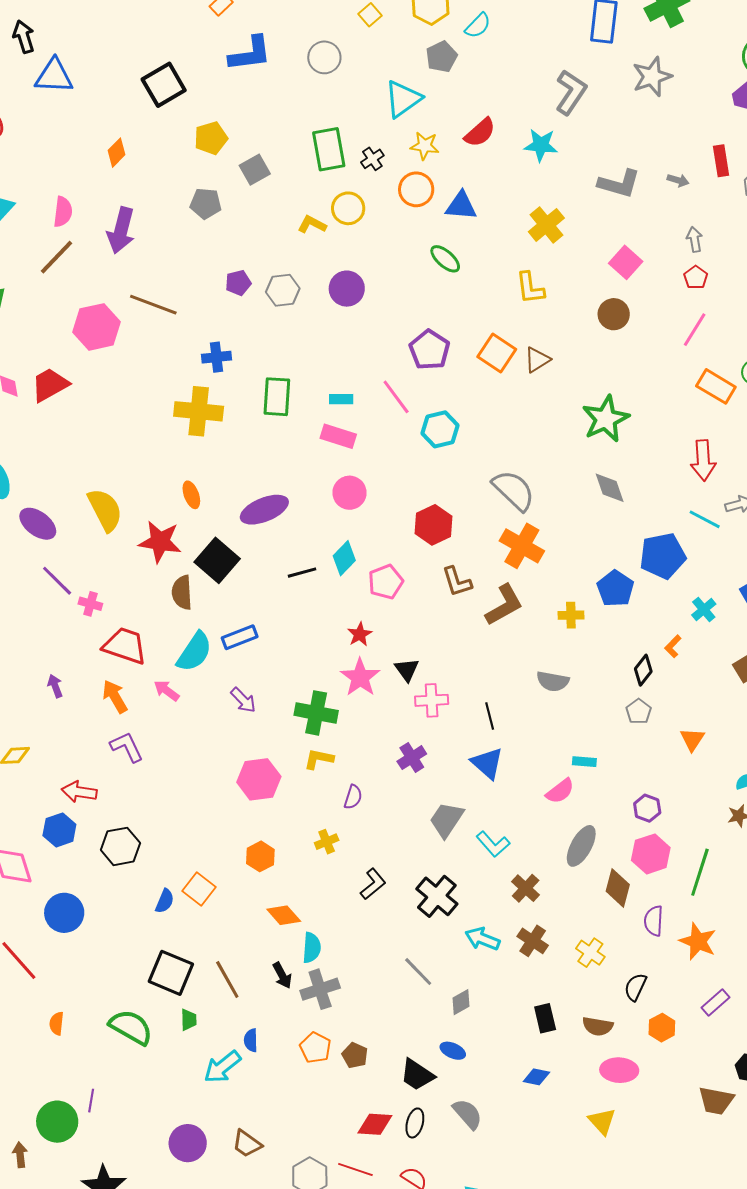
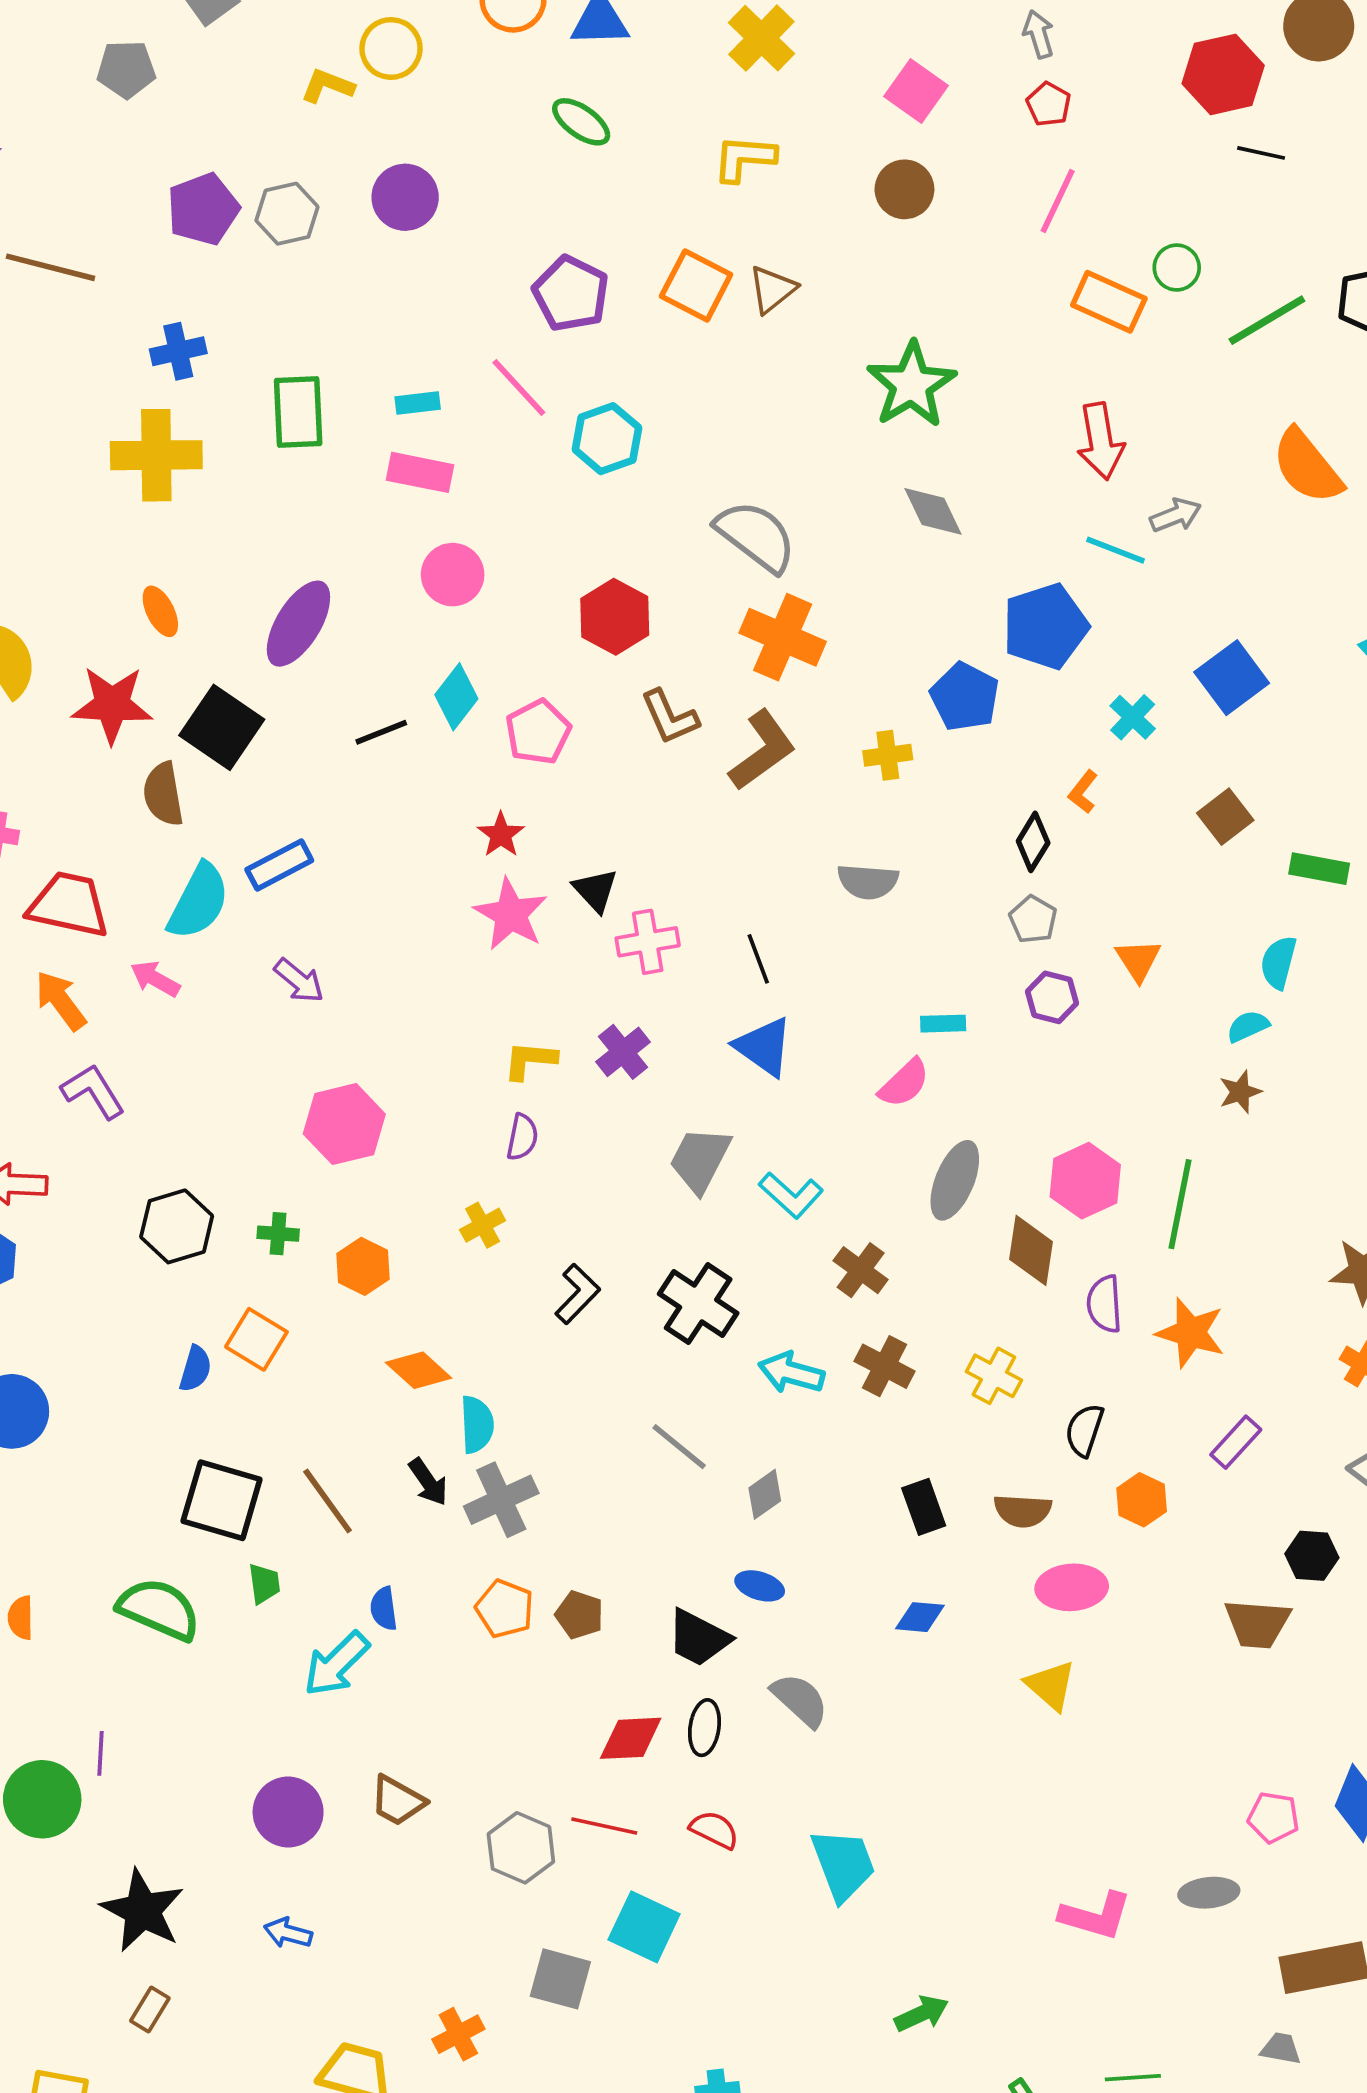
purple pentagon: (238, 283) -> (203, 209), size x1.5
yellow L-shape: (530, 288) -> (744, 158), turned 108
purple ellipse: (264, 510) -> (298, 624), turned -30
green cross: (316, 713) -> (278, 1234), moved, size x0.5
yellow L-shape: (319, 759) -> (530, 1060), moved
purple hexagon: (647, 808) -> (1052, 997), moved
black hexagon: (120, 846) -> (177, 1226), moved

